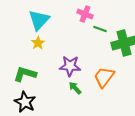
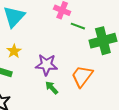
yellow star: (38, 43) -> (14, 51), moved

